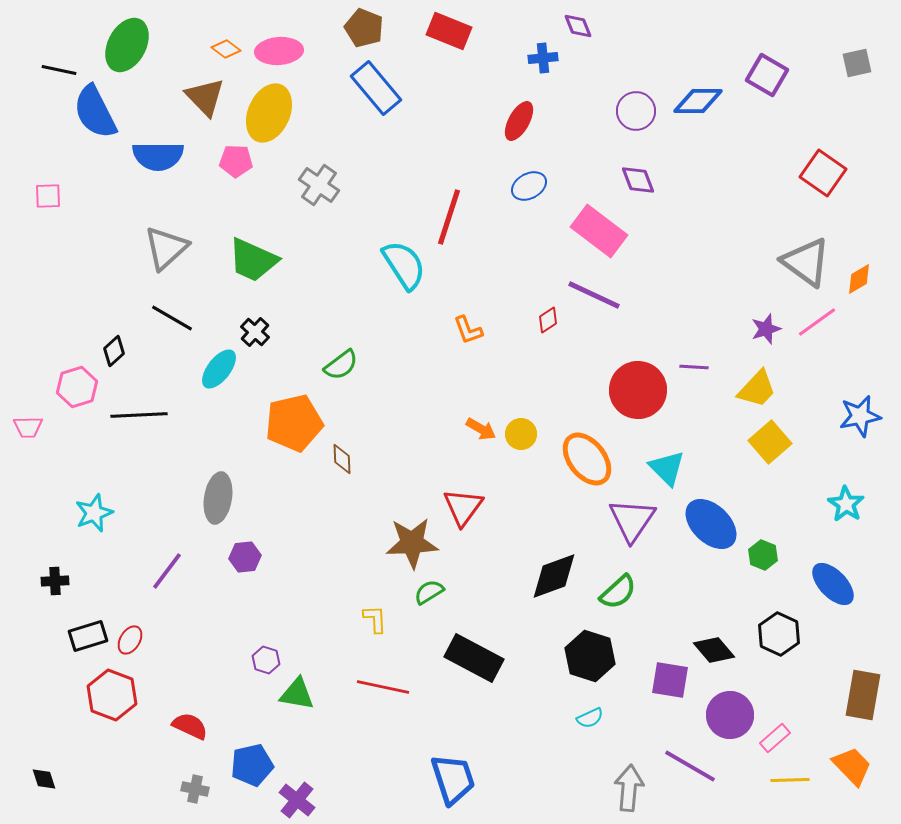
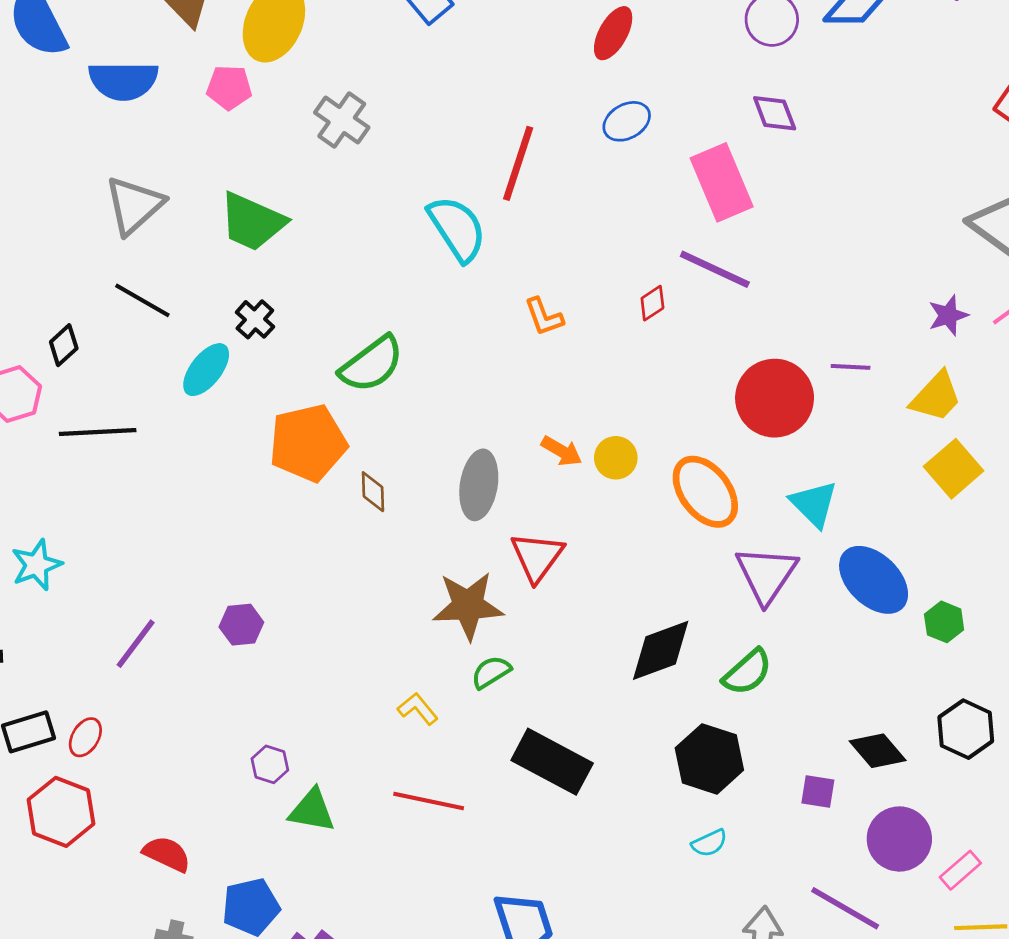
pink rectangle: (599, 231) -> (722, 182), turned 30
green semicircle: (341, 365) -> (372, 364), size x1.4
gray ellipse: (218, 498) -> (479, 485), moved
yellow L-shape: (375, 619) -> (418, 709), turned -36
purple square: (670, 680) -> (818, 792), size x0.7

